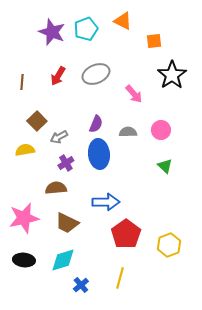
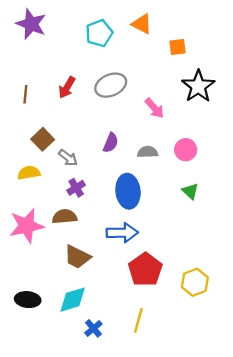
purple star: (52, 32) -> (31, 24), moved
gray arrow: (59, 137) -> (68, 158), turned -114
blue ellipse: (99, 154) -> (128, 191), moved
pink star: (24, 218) -> (27, 226), moved

